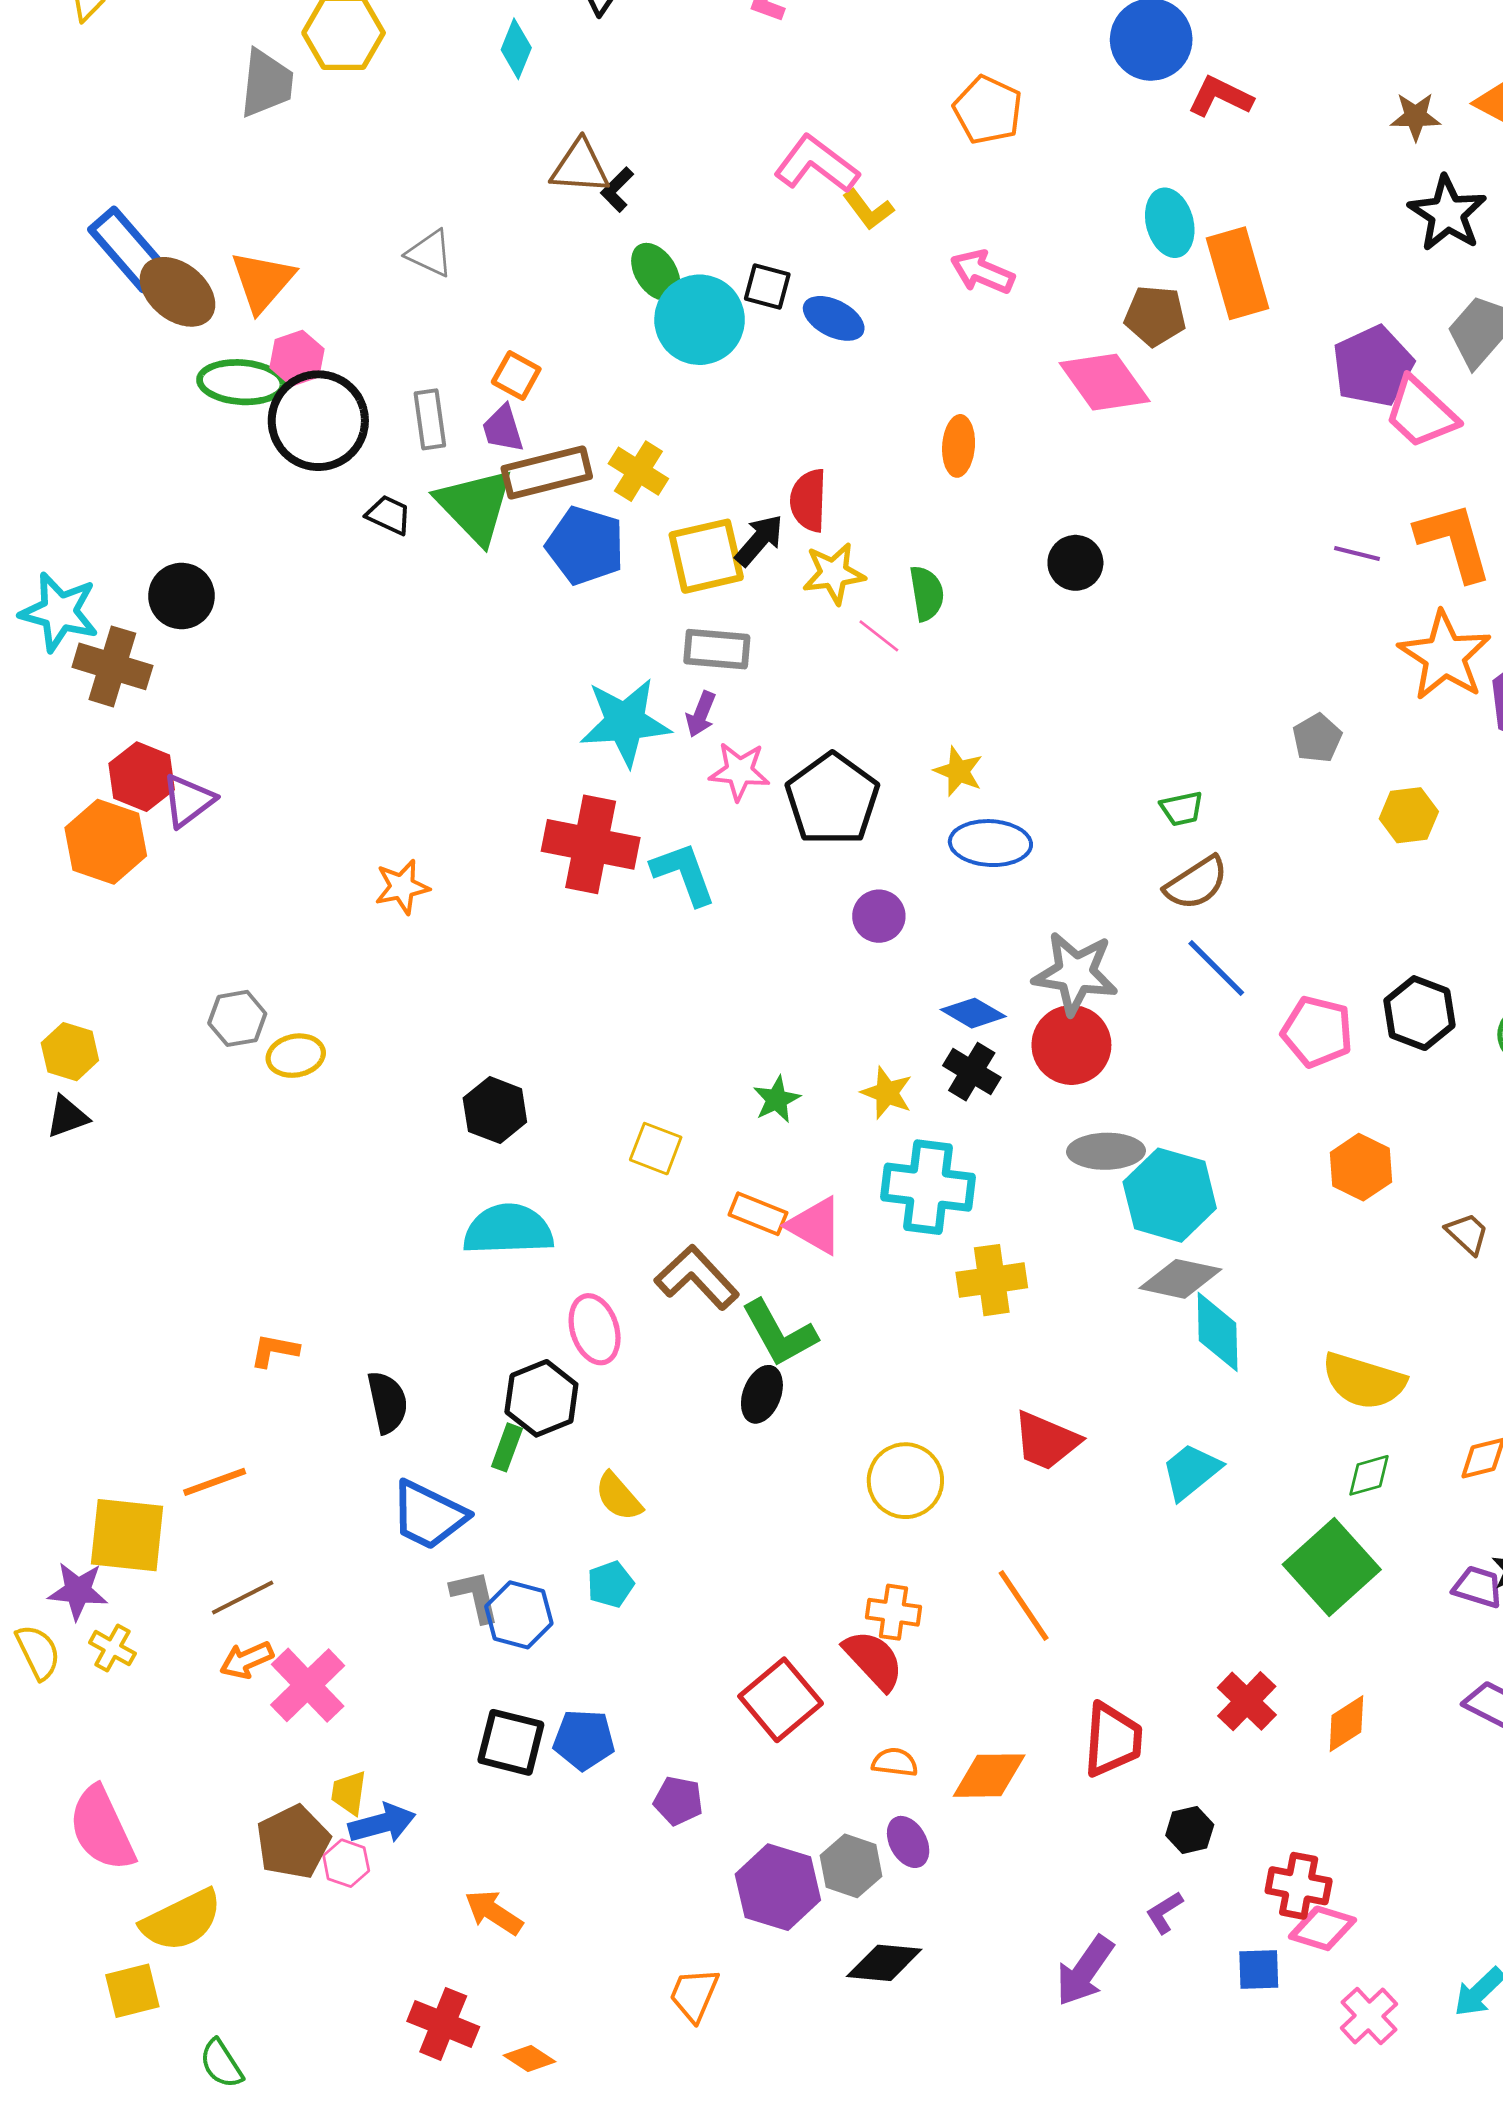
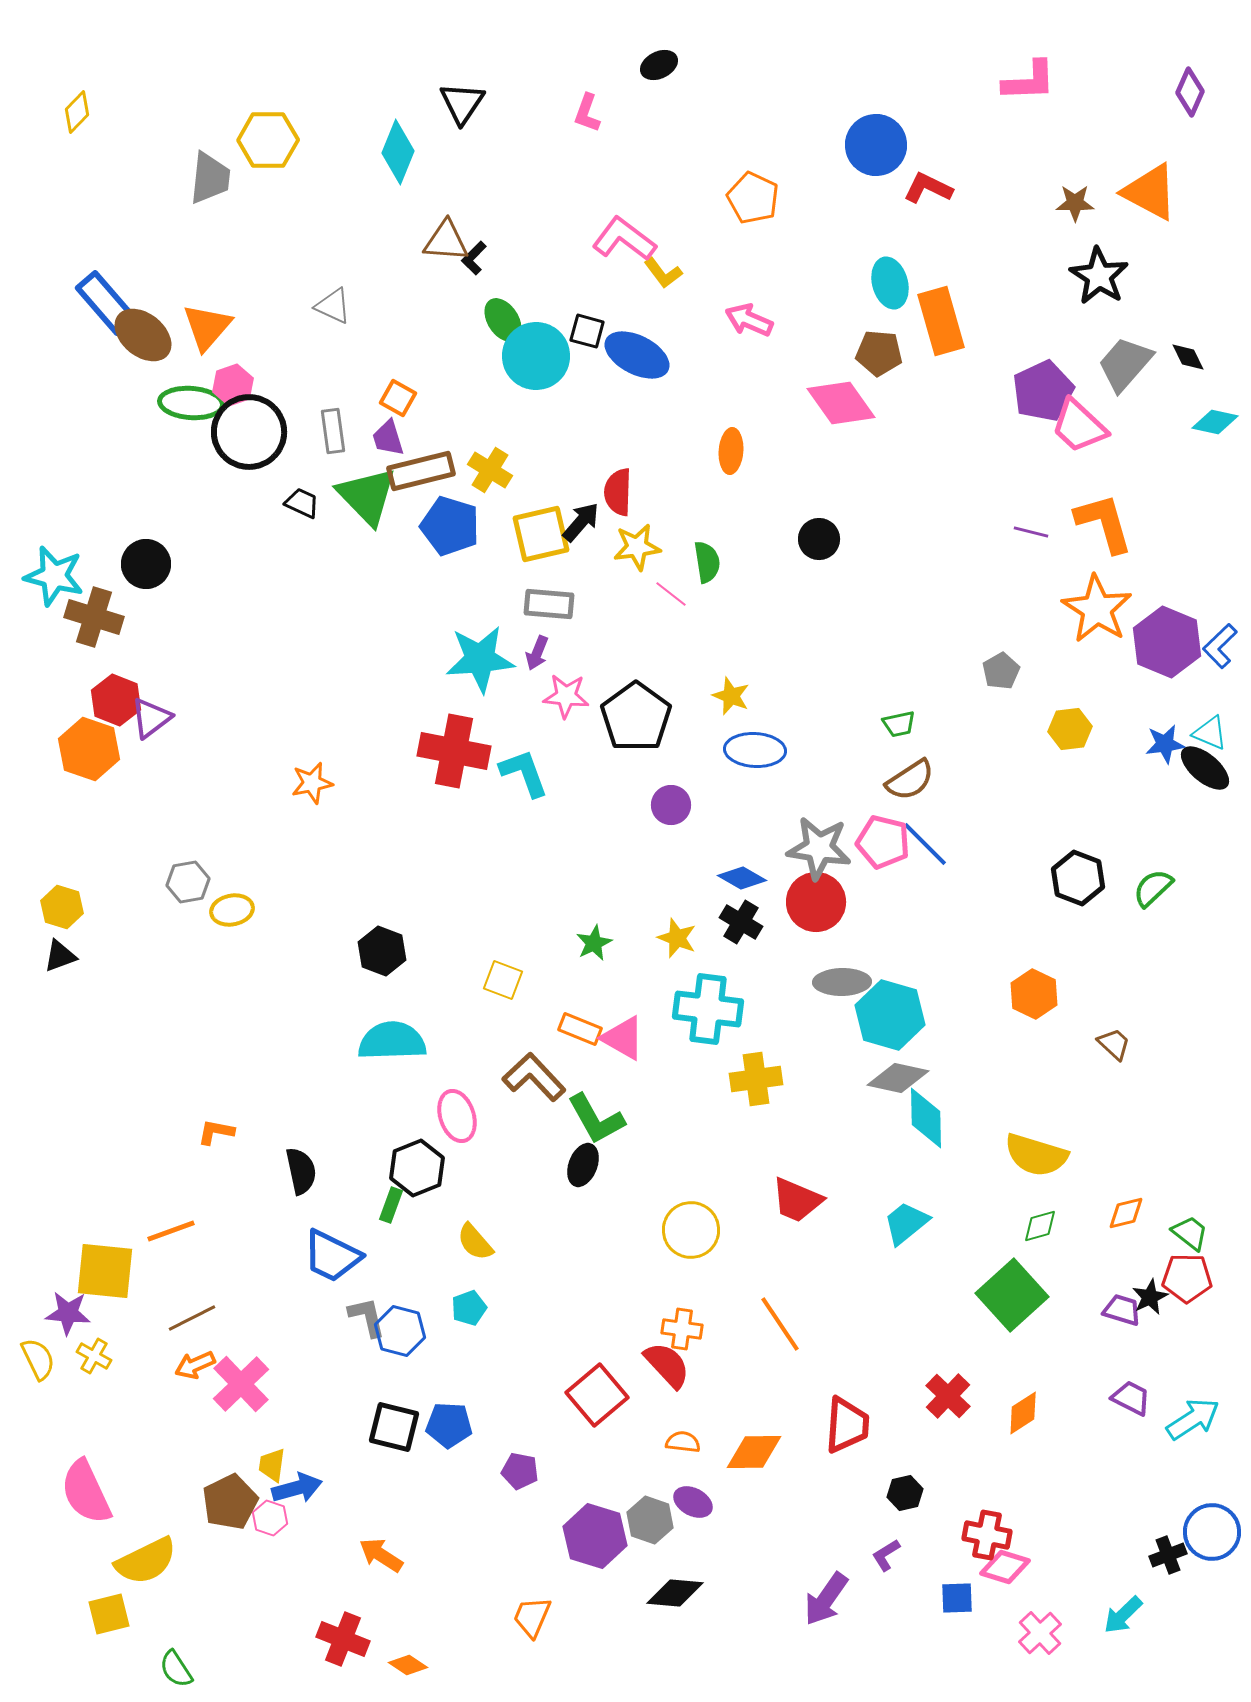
cyan diamond: (516, 49) -> (398, 152), size x1.4
blue ellipse: (834, 318) -> (637, 355), size x1.4
pink pentagon: (1317, 1032) -> (883, 842), moved
purple ellipse: (908, 1842) -> (693, 1502), turned -33

